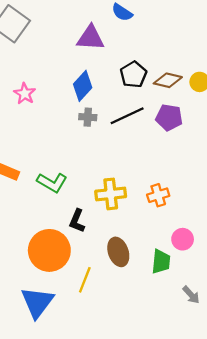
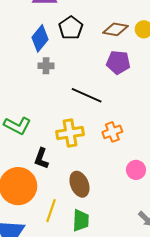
black pentagon: (133, 75) -> (71, 28), moved
black line: (127, 116) -> (87, 95), moved, turned 52
green trapezoid: (161, 262) -> (81, 220), moved

